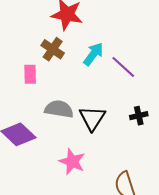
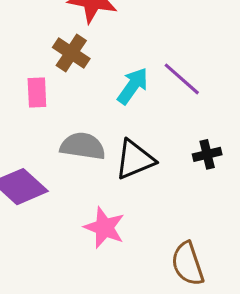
cyan arrow: (93, 54) -> (133, 86), moved
black triangle: (92, 118) -> (135, 160), turned 36

